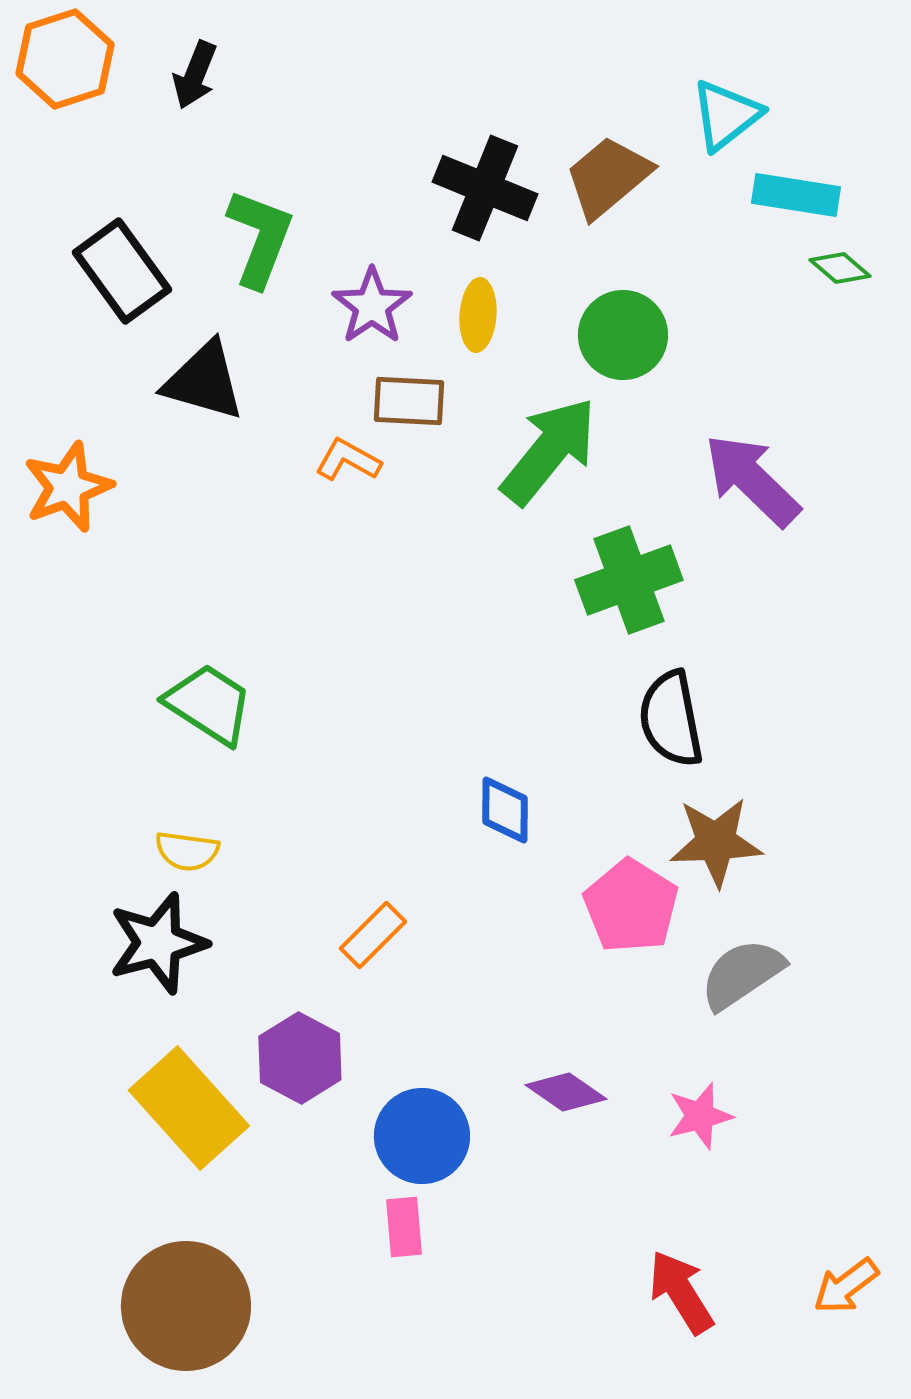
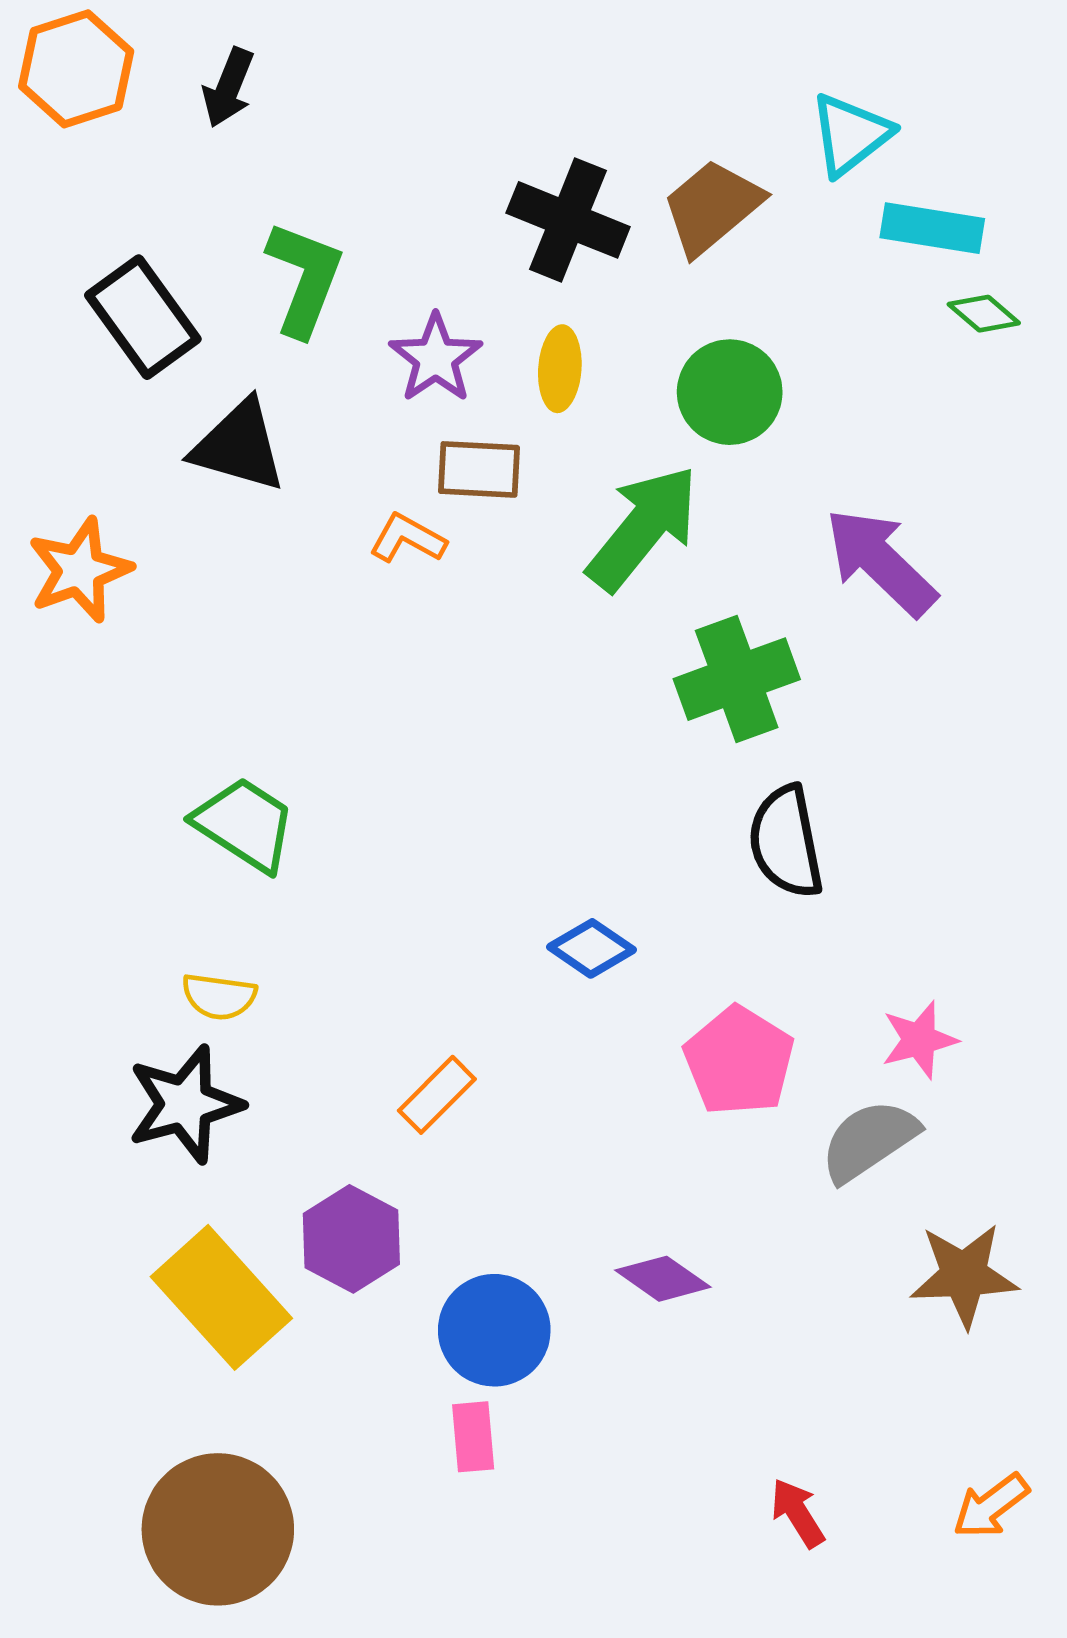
blue diamond: (505, 810) -> (591, 948), turned -56
brown star: (716, 842) -> (964, 1275), moved
pink star: (700, 1116) -> (919, 1040), moved
red arrow: (681, 1292) -> (798, 1513), size x0.7

